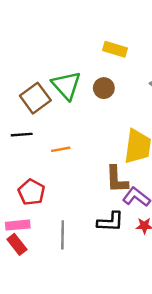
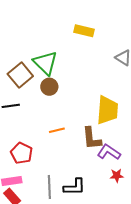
brown circle: (104, 88) -> (49, 87), moved
orange line: (61, 149) -> (57, 130), moved
black L-shape: (110, 222) -> (74, 187), moved

